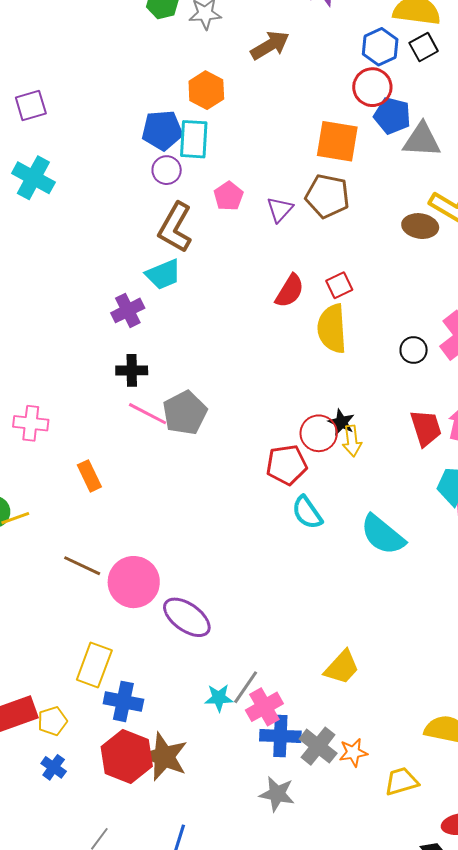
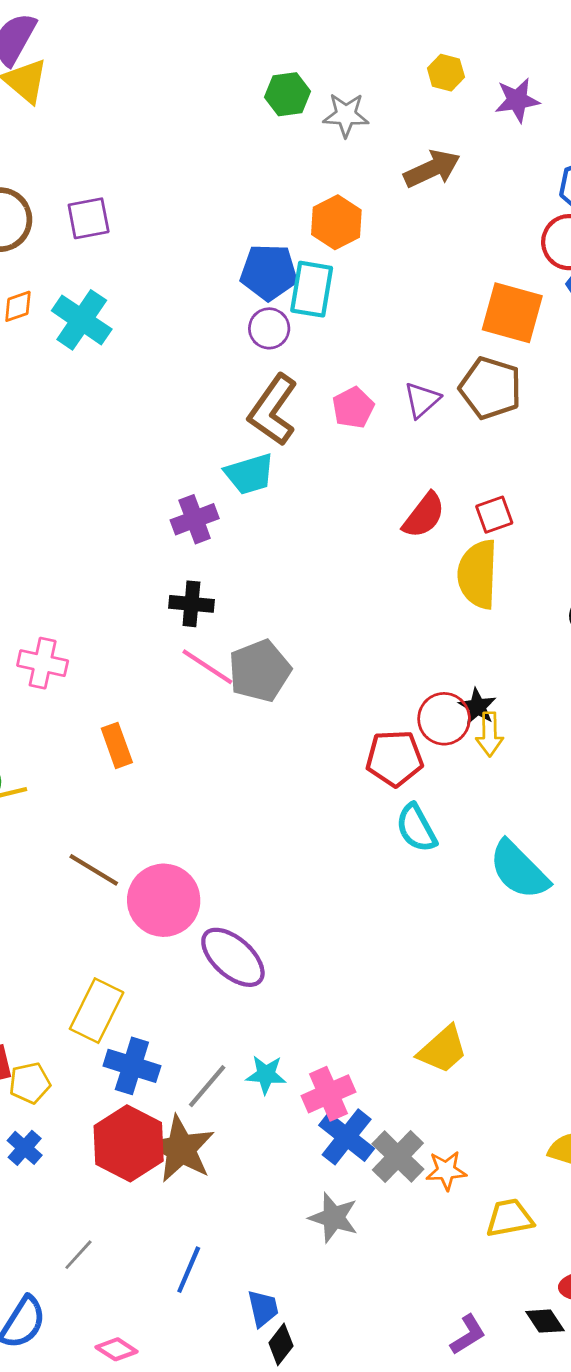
pink pentagon: (229, 196) -> (353, 408), moved
gray line: (246, 687) -> (207, 1086), moved
blue cross: (280, 736) -> (347, 1137), turned 30

